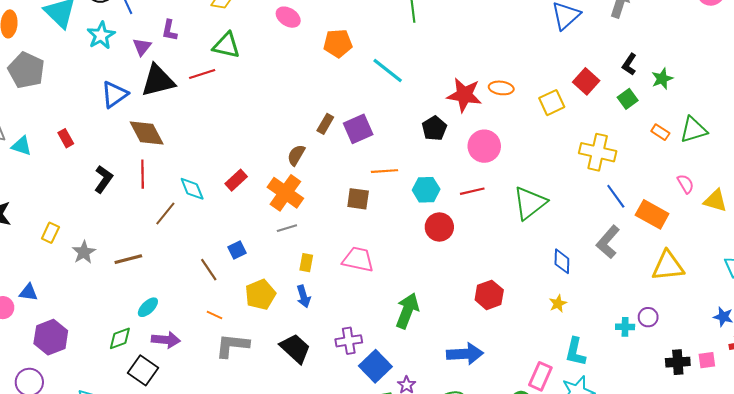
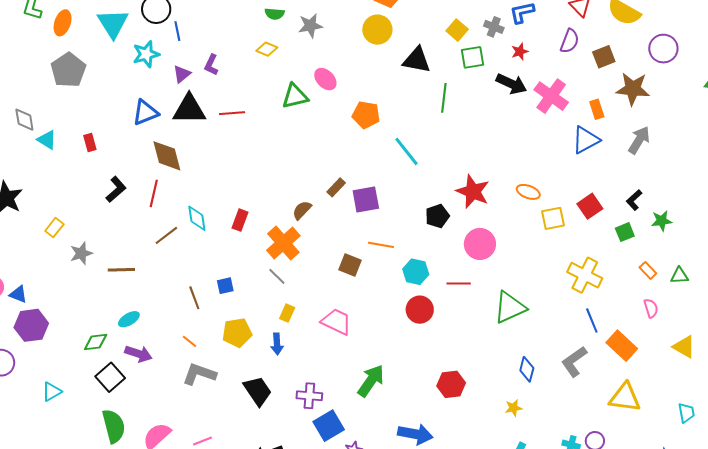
green triangle: (226, 45) -> (295, 96), moved, turned -40
orange ellipse: (501, 88) -> (528, 192), moved
green triangle: (693, 130) -> (680, 276), size x0.7
red rectangle: (236, 180) -> (240, 220), turned -40
pink semicircle: (685, 184) -> (651, 308), moved
gray line: (287, 228) -> (277, 276), turned 48
blue triangle: (28, 292) -> (18, 294), moved

